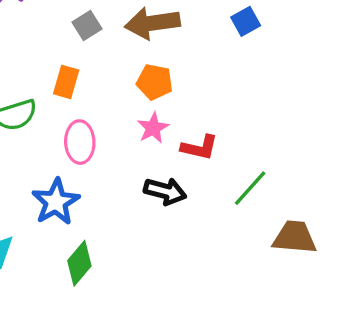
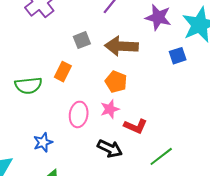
pink ellipse: (80, 142) -> (79, 114), moved
blue star: (56, 202) -> (43, 142), size x0.7

